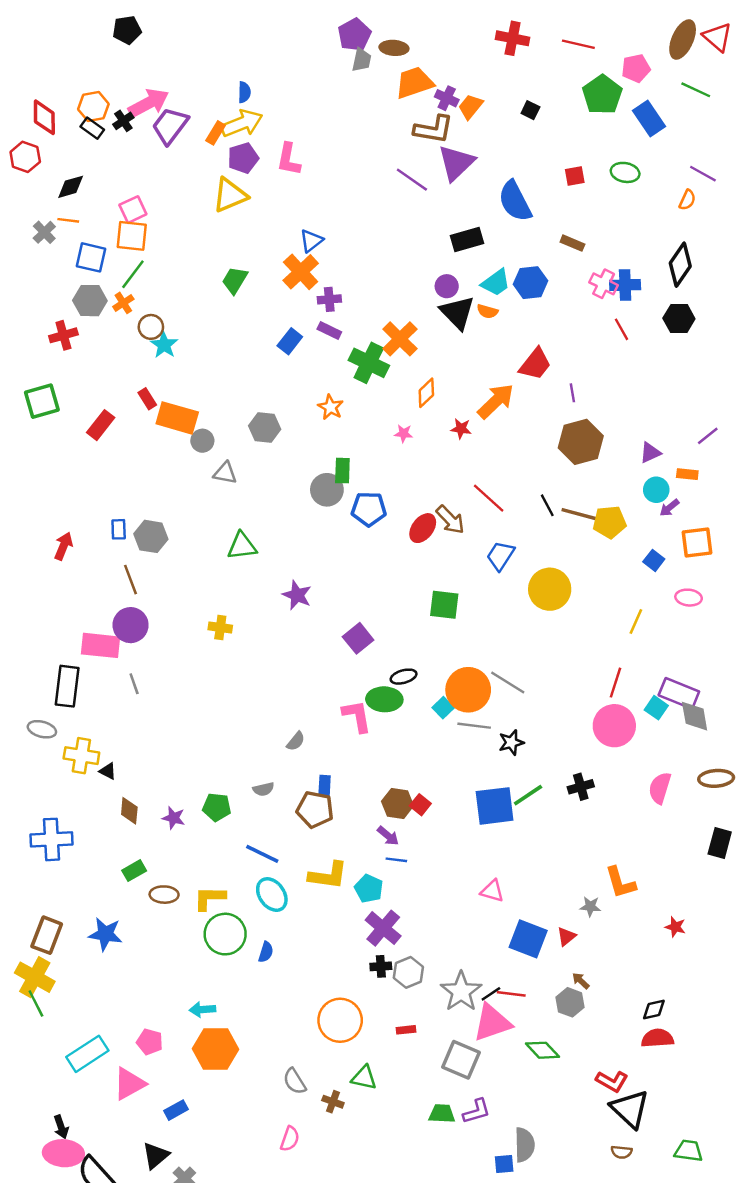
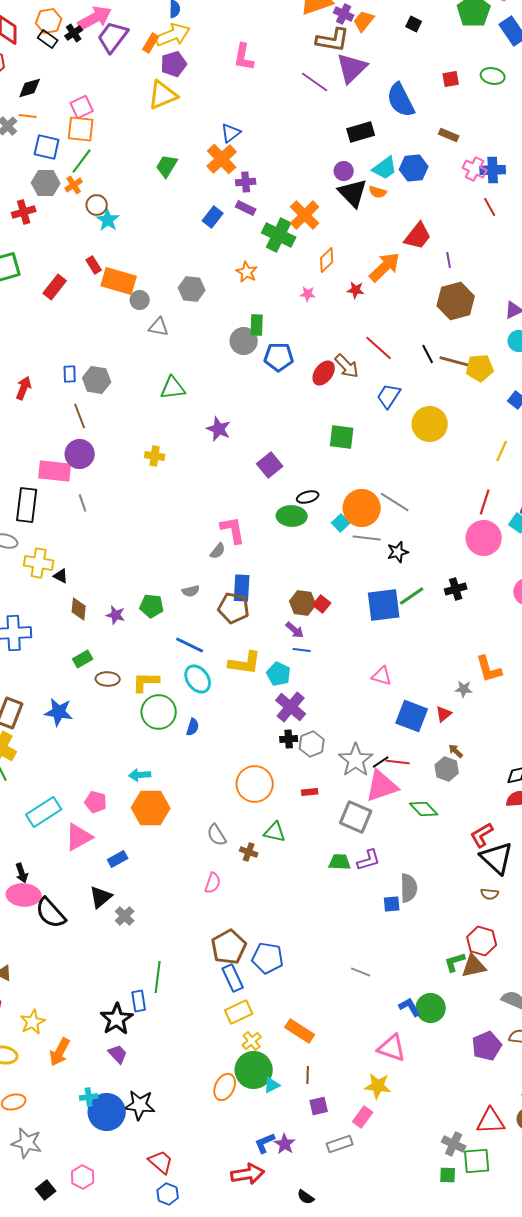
pink L-shape: (289, 159) -> (244, 57), moved
pink L-shape: (357, 716) -> (233, 530), moved
blue rectangle: (325, 786) -> (242, 588), size x1.5
red L-shape: (612, 1081) -> (482, 835), turned 120

